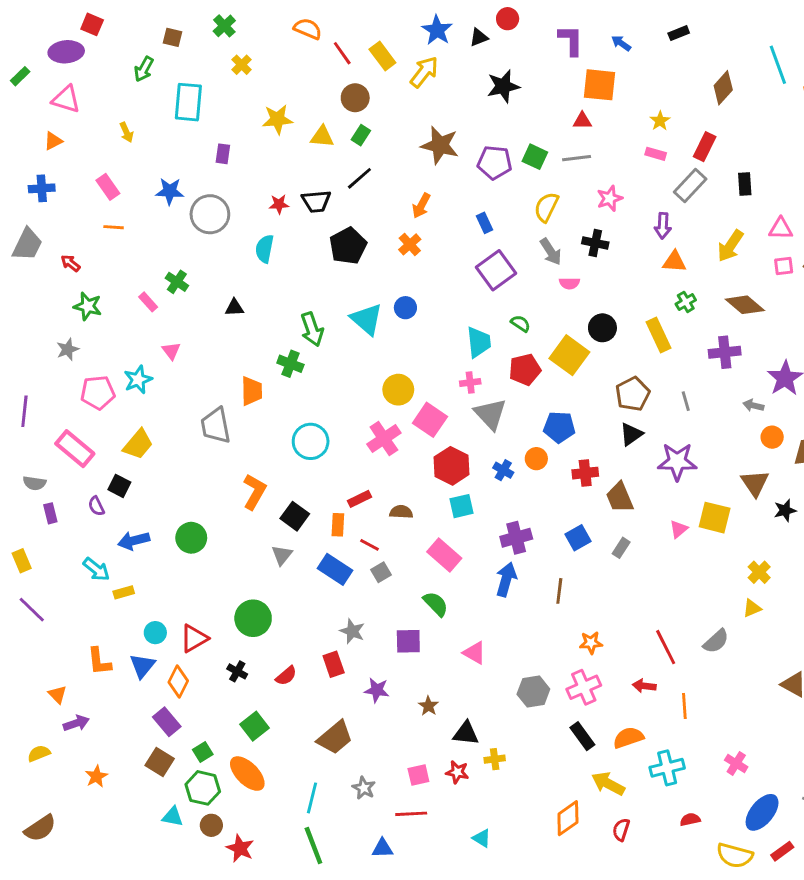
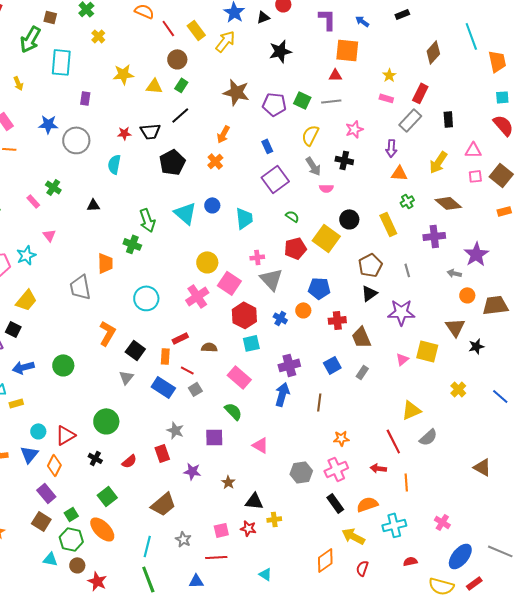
green arrow: (144, 69) -> (30, 39), size x1.5
cyan trapezoid: (479, 342) -> (244, 218), moved
yellow triangle: (752, 608) -> (411, 410), moved, size x1.5

